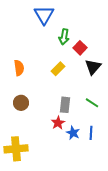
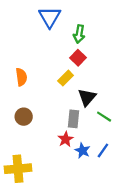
green arrow: (64, 37) -> (79, 34), moved
red square: (80, 48) -> (78, 58), moved
black triangle: (93, 67) -> (87, 97), moved
blue line: (91, 133) -> (103, 151), turned 32

